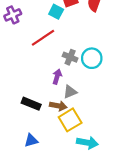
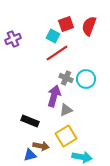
red line: (43, 38) -> (57, 53), moved
purple arrow: (57, 77) -> (54, 96), size x1.5
brown arrow: (58, 106) -> (41, 146), moved

